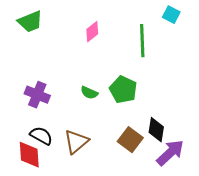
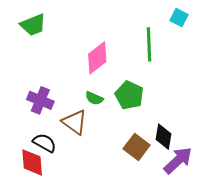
pink diamond: (92, 32) -> (97, 58), moved, size x1.5
brown triangle: (76, 142) -> (74, 122), moved, turned -44

